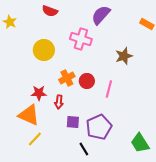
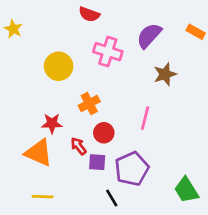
red semicircle: (50, 11) -> (89, 14), moved
purple semicircle: (101, 15) -> (149, 36), moved
red circle: (87, 81) -> (104, 133), moved
red arrow: (59, 102) -> (79, 146), moved, turned 136
yellow line: (35, 139) -> (43, 197), moved, turned 49

